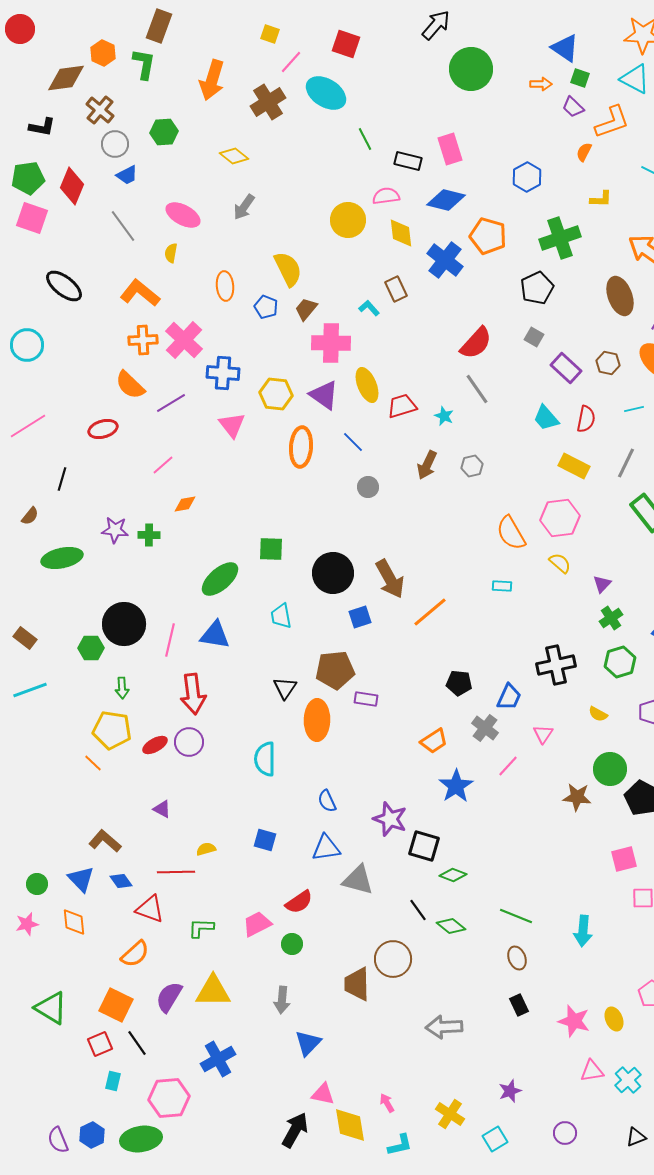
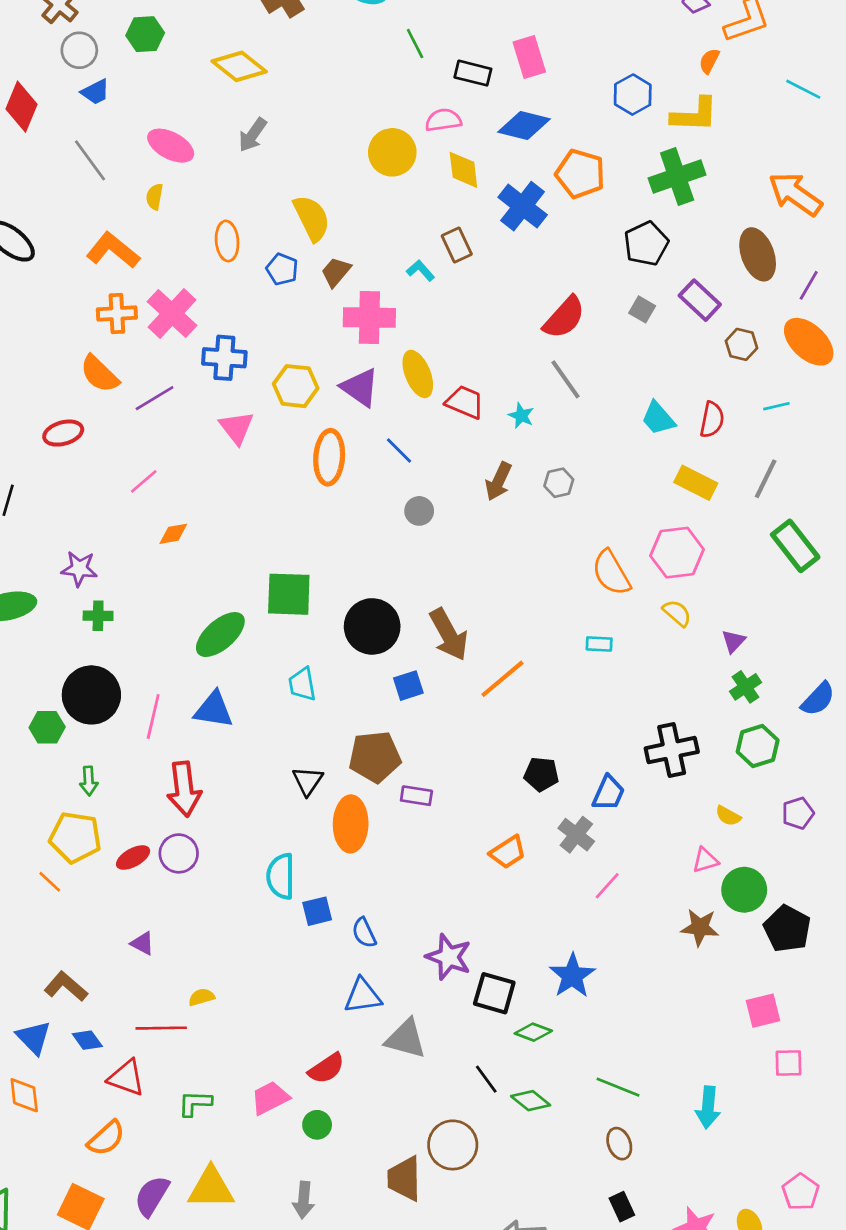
yellow diamond: (234, 156) -> (239, 66), size x1.4
yellow L-shape: (601, 199) -> (694, 115), moved, size x1.6
purple rectangle: (566, 368) -> (700, 300), moved
red trapezoid: (402, 406) -> (465, 402), turned 40
green cross: (149, 535) -> (98, 616), moved
green square: (271, 549) -> (289, 594), size x1.4
pink triangle: (543, 734) -> (705, 860), moved, turned 40
blue star: (456, 786) -> (572, 976), moved
blue square: (265, 840) -> (317, 911), moved, turned -30

